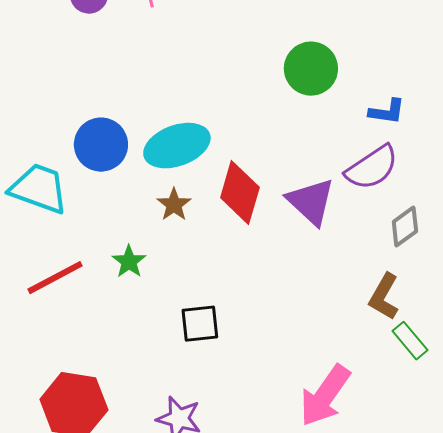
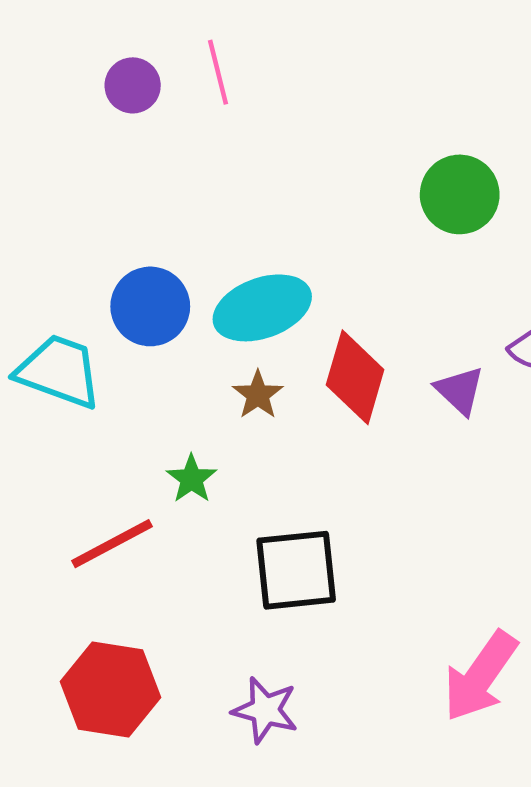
purple triangle: (311, 202) -> (460, 390), size x0.7
red line: (55, 278) -> (112, 544), moved
black square: (200, 324) -> (296, 570), size x1.5

